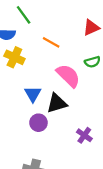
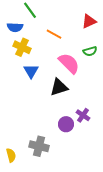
blue triangle: (33, 94) -> (31, 71), moved
purple circle: (38, 123) -> (66, 124), moved

